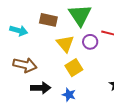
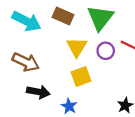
cyan arrow: (19, 31) -> (27, 21), size x1.4

